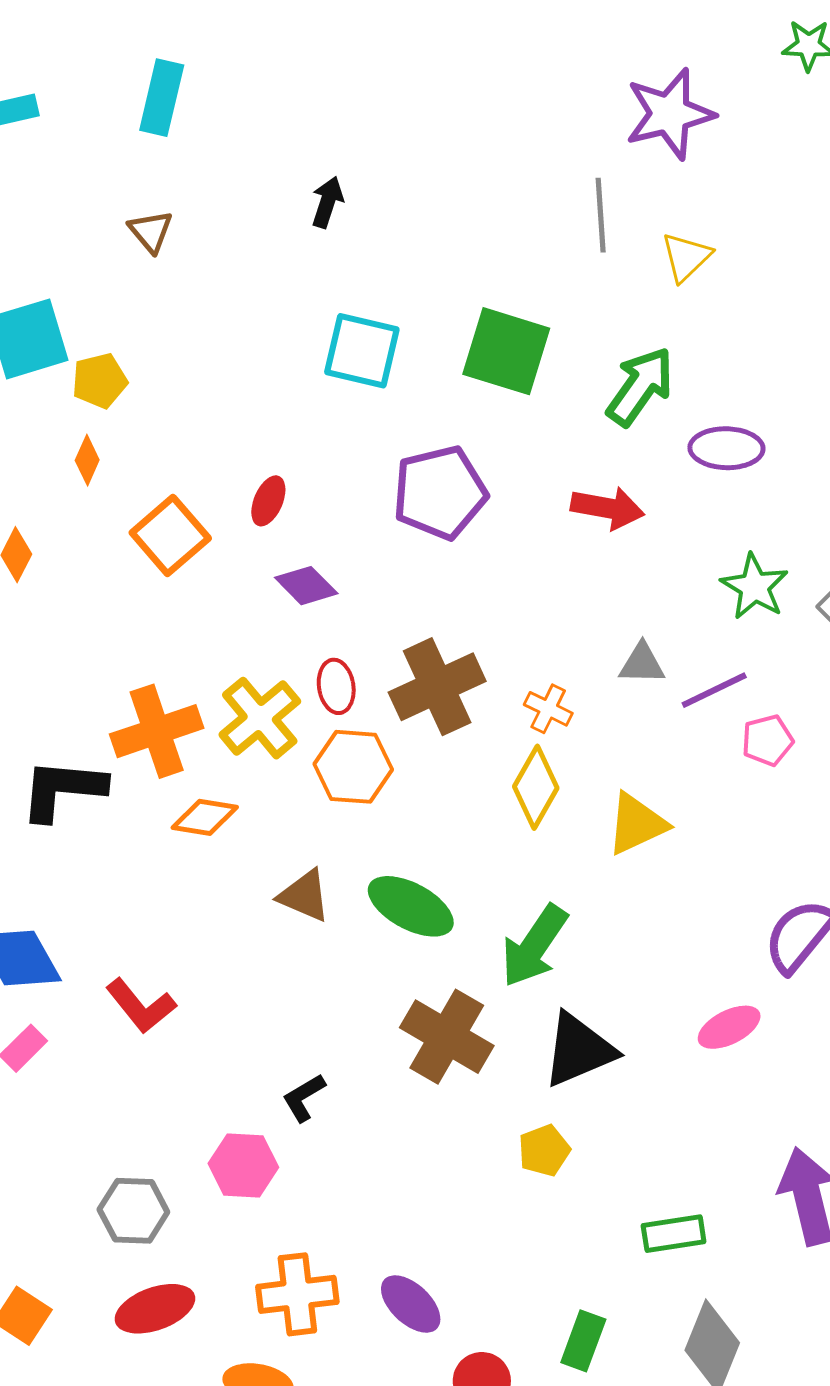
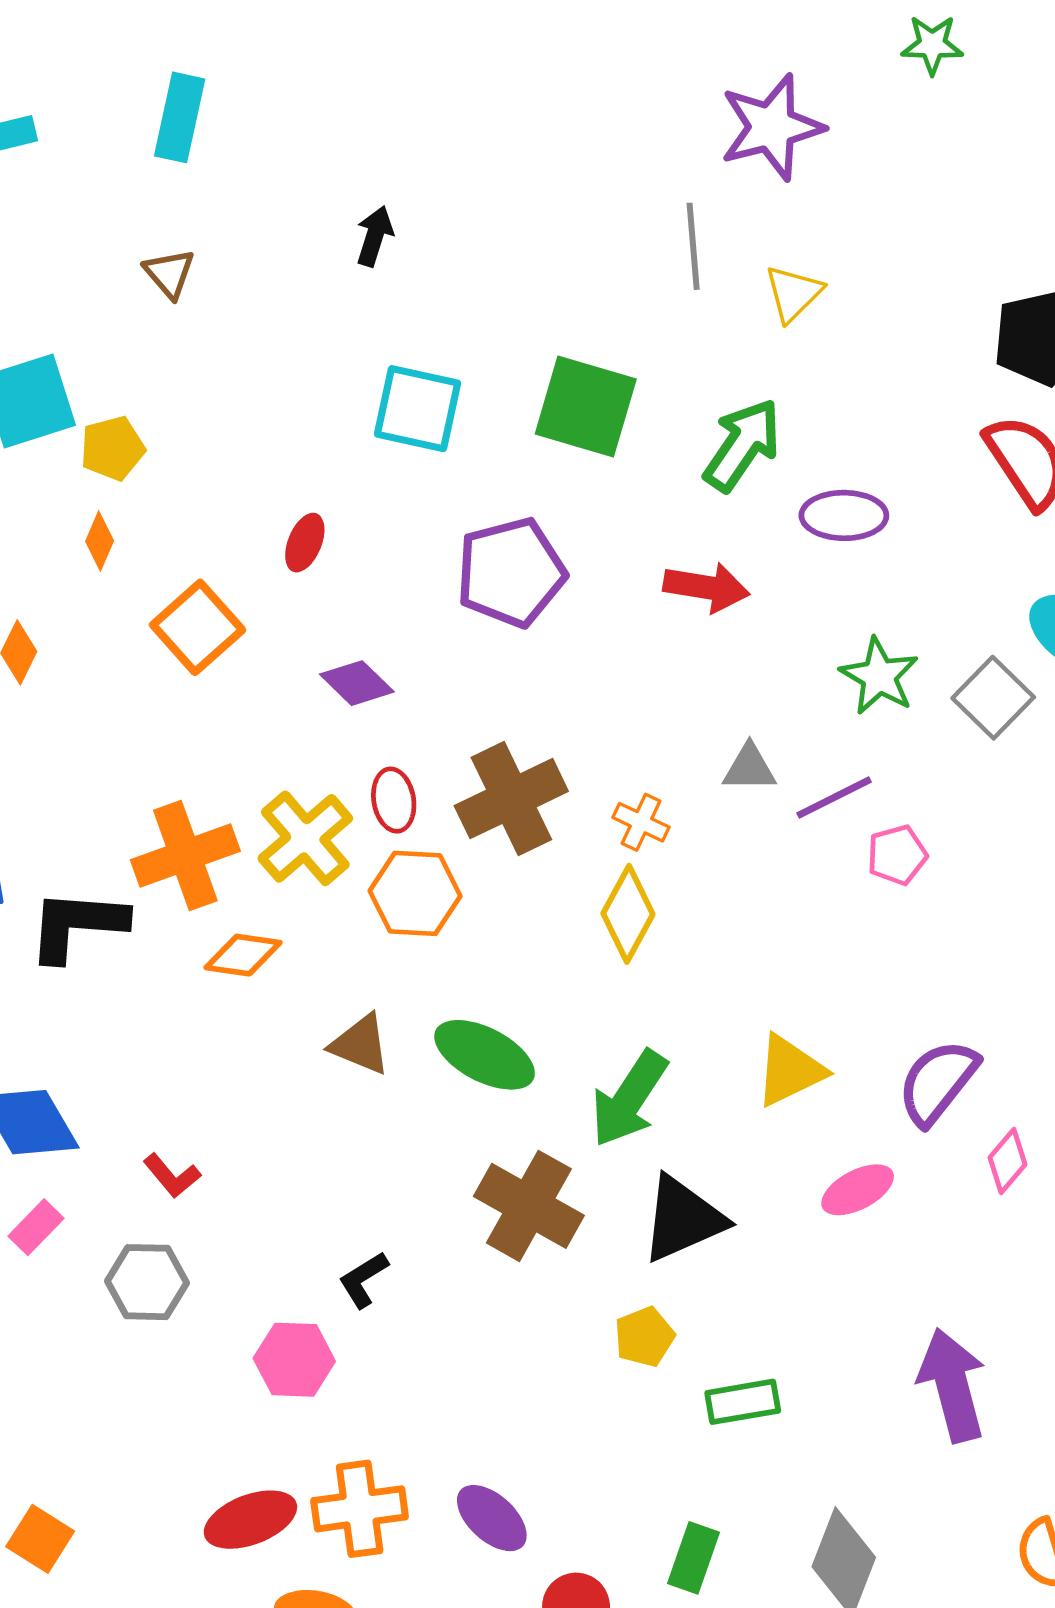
red ellipse: (268, 501) -> (305, 543), moved
yellow triangle: (637, 824) -> (790, 1071), moved
red L-shape: (141, 1006) -> (172, 1176), size x0.7
gray hexagon: (133, 1211) -> (147, 1282), moved
green rectangle: (674, 1234) -> (743, 1402), moved
red ellipse: (155, 1309) -> (250, 1520), moved

